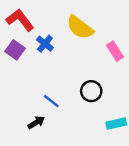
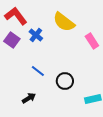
black circle: (91, 91) -> (65, 81), moved
blue line: (51, 101) -> (38, 71), moved

